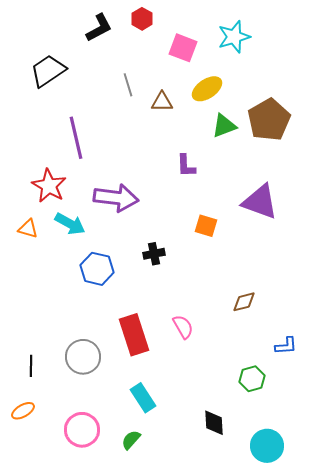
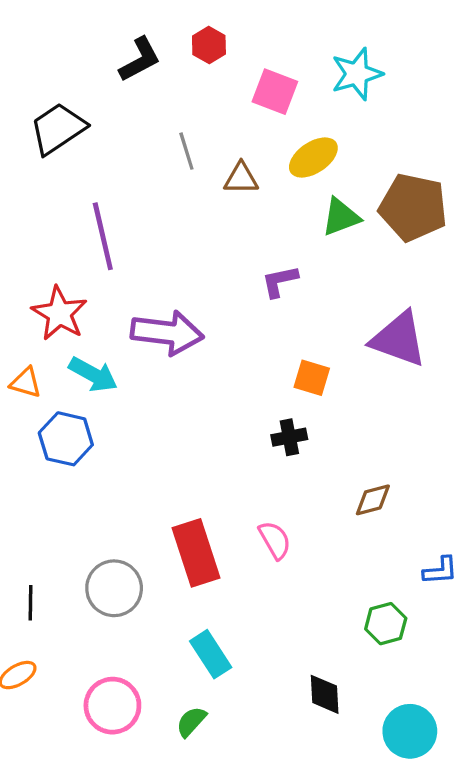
brown pentagon: (269, 120) -> (413, 207), turned -30
purple L-shape: (186, 166) -> (280, 281), turned 80
black cross: (154, 254) -> (289, 437), moved
blue hexagon: (97, 269) -> (66, 439), moved

